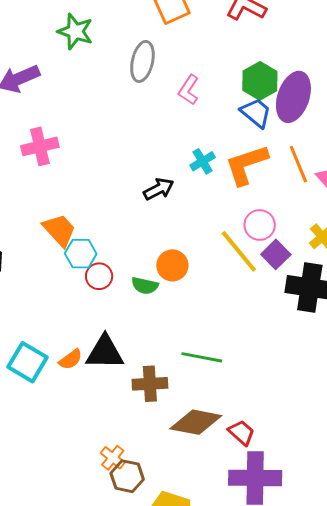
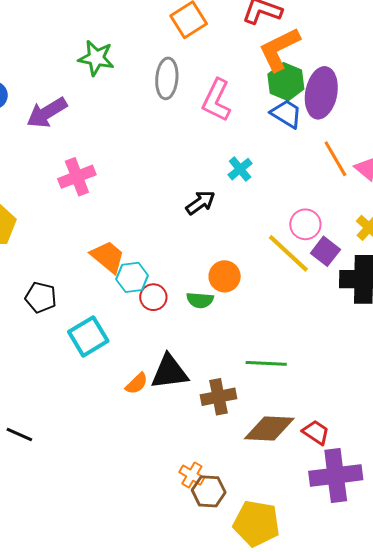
pink L-shape: (189, 90) -> (216, 100), size x1.4
orange L-shape: (246, 165) -> (279, 49), moved
cyan square: (27, 362) -> (88, 336), moved, turned 36

